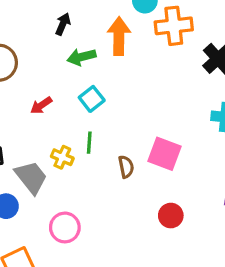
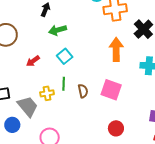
orange arrow: (119, 36) -> (116, 49), moved
yellow cross: (62, 157) -> (47, 93), turned -32
brown semicircle: (126, 167) -> (83, 91), moved

